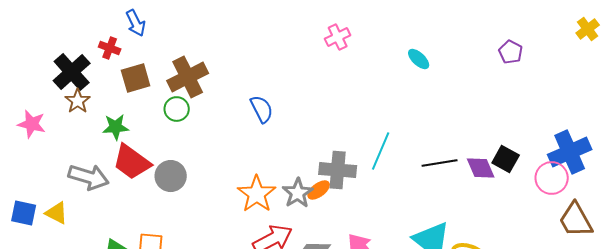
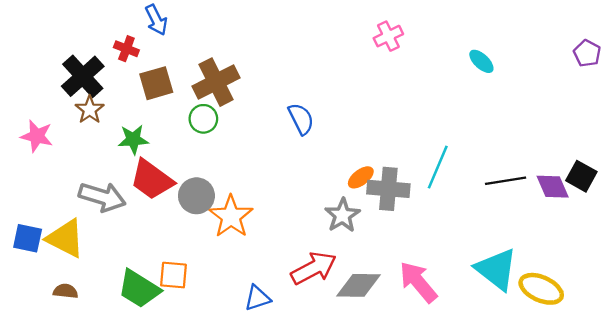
orange ellipse: (319, 190) -> (361, 177), moved
orange star: (257, 194) -> (231, 216), moved
yellow triangle: (57, 213) -> (65, 238), size x1.5

